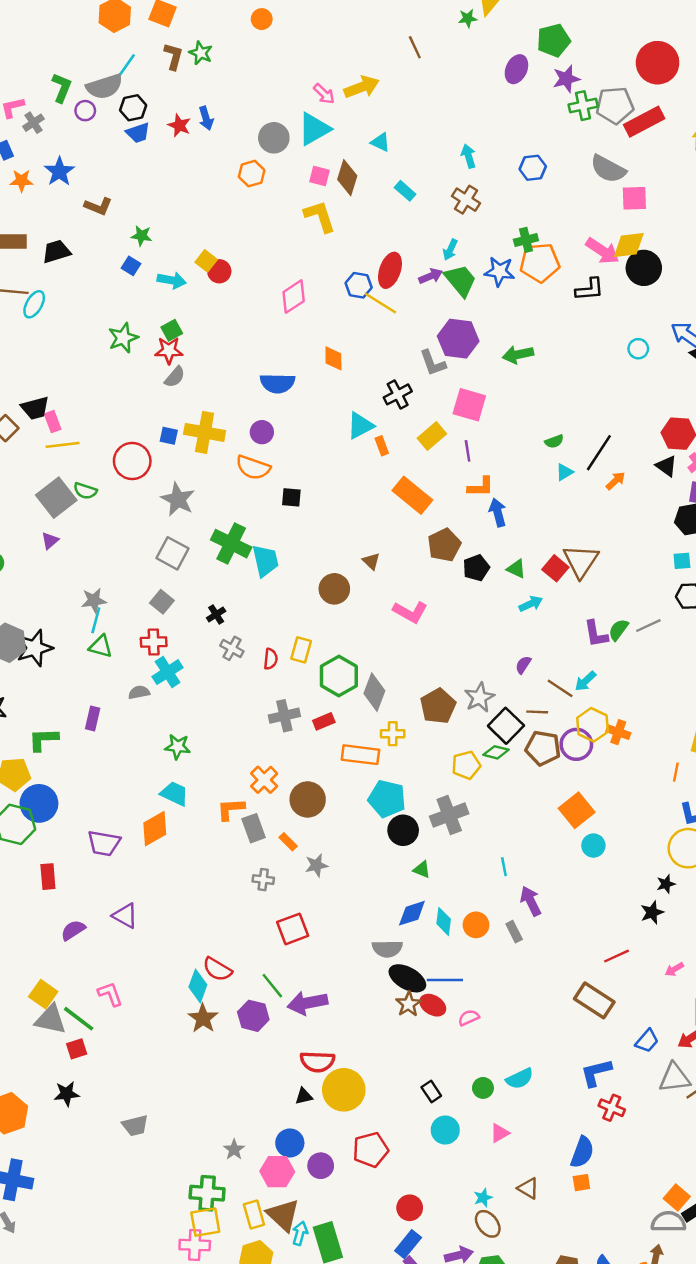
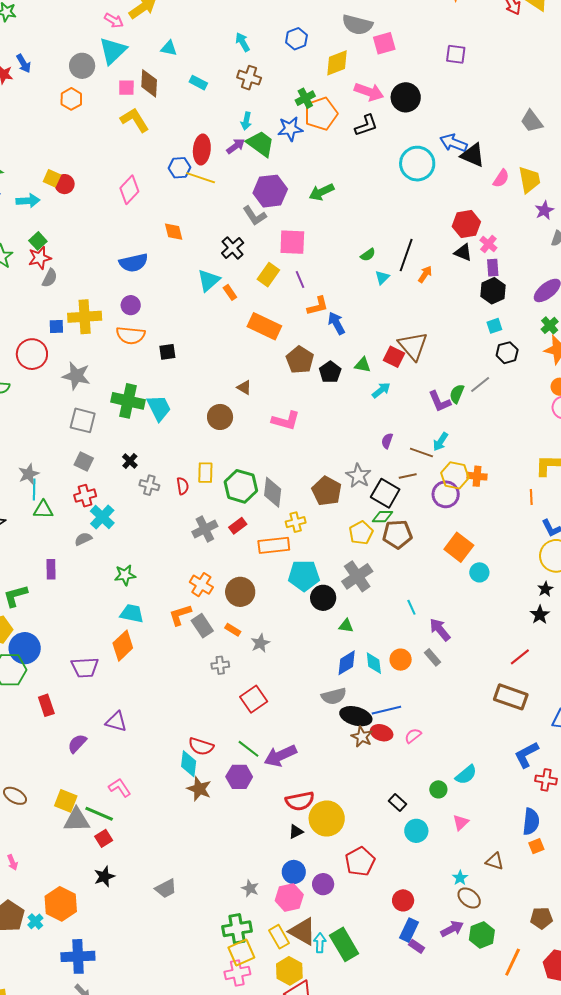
yellow diamond: (629, 245) -> (337, 63), moved
cyan circle: (638, 349) -> (417, 164), size x2.0
brown pentagon: (543, 748) -> (397, 534), moved

